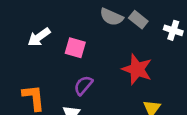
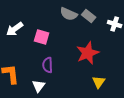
red star: (137, 69) -> (88, 53), turned 30
purple semicircle: (83, 85) -> (48, 65), turned -42

